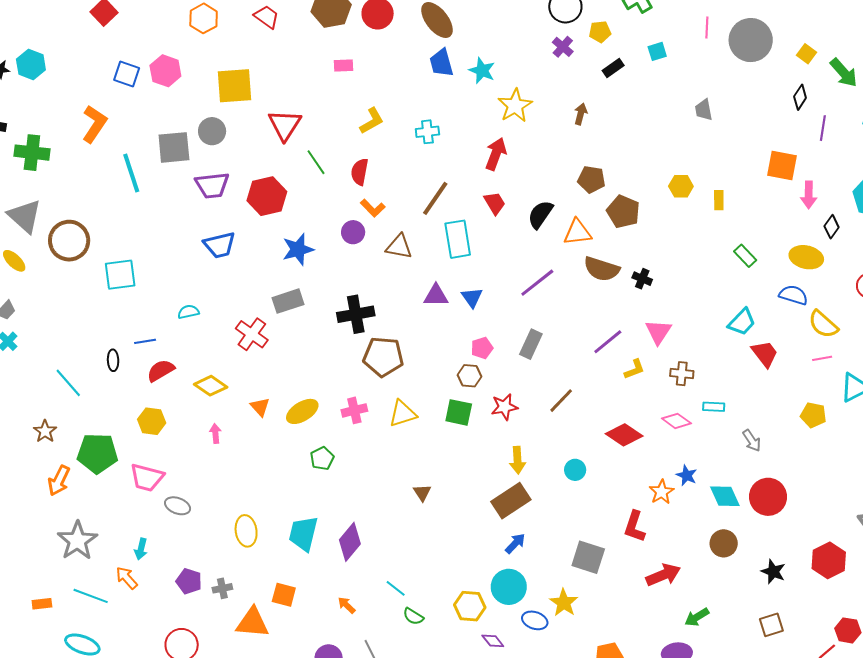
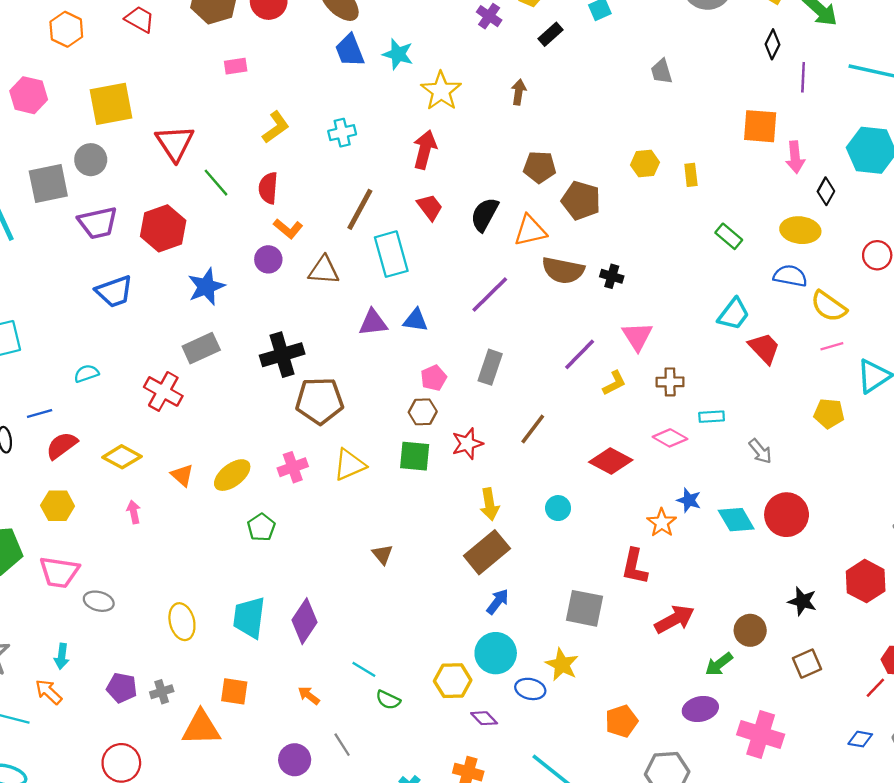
blue triangle: (472, 297) -> (416, 320), turned -40
brown circle: (724, 543) -> (750, 630), moved

